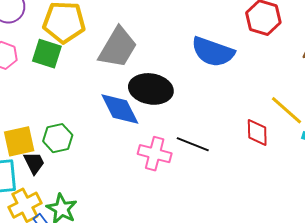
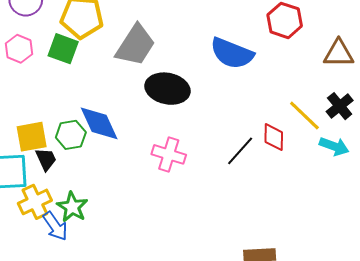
blue diamond: (120, 109) -> (99, 123), moved
black line: (193, 144) -> (240, 151), moved, turned -72

